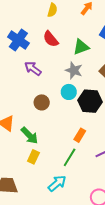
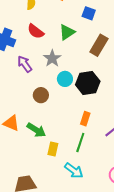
purple arrow: (33, 69) -> (25, 64), turned 30
gray star: (74, 70) -> (52, 58), moved, turned 30
yellow rectangle: (33, 157) -> (53, 149), moved
cyan arrow: (57, 183) -> (74, 171), turned 90

